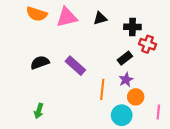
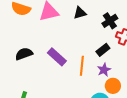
black cross: (132, 27) -> (110, 21), turned -35
orange line: (102, 89) -> (82, 66), moved

